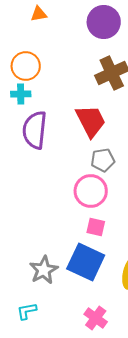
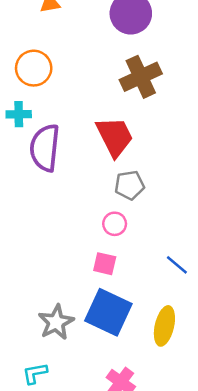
cyan cross: (21, 94) -> (19, 114), moved
pink circle: (91, 191) -> (115, 224), size x0.6
pink square: (96, 227) -> (105, 264), moved

